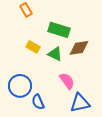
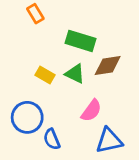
yellow rectangle: (33, 47) -> (45, 75), moved
pink semicircle: (67, 81) -> (91, 111), turned 72

